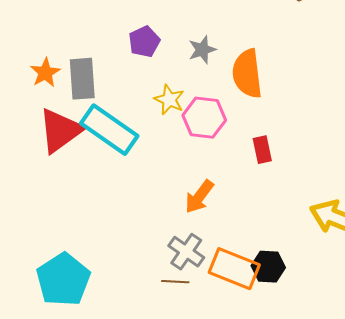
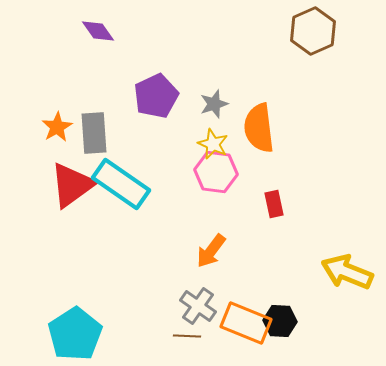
purple pentagon: (144, 42) -> (156, 96), size x1.4
yellow star: (169, 100) -> (213, 144), moved

